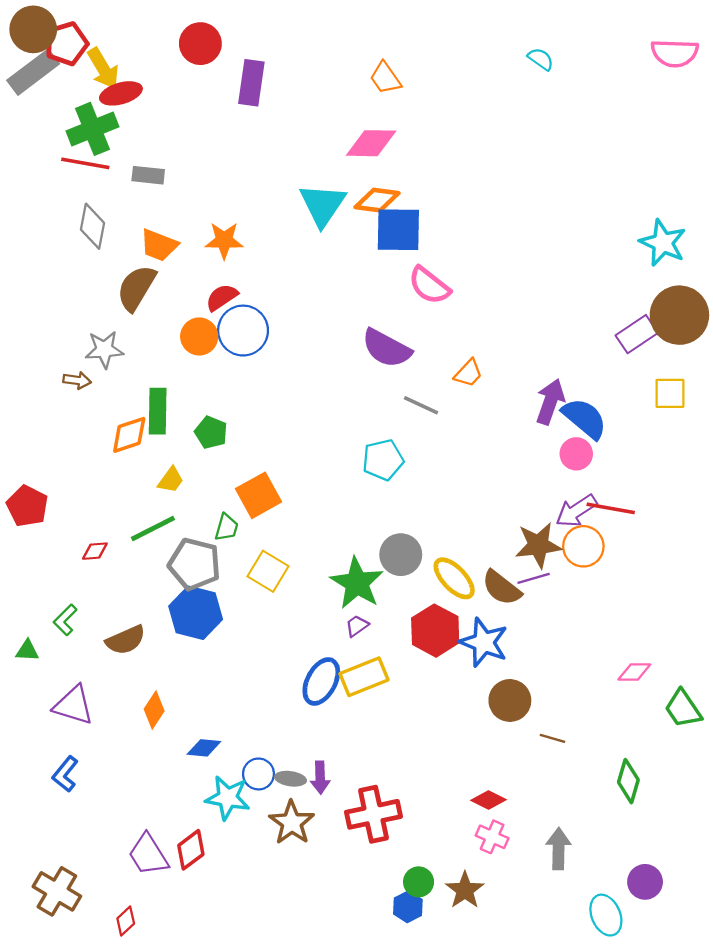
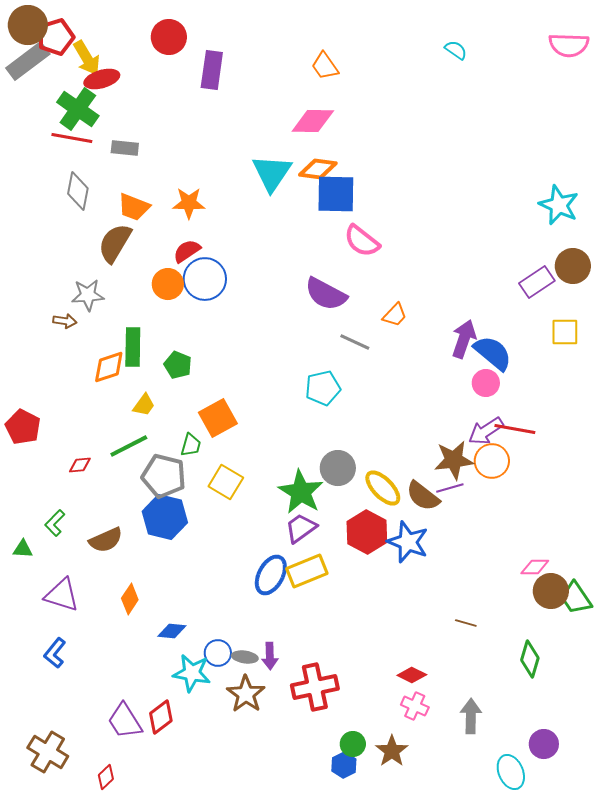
green cross: (92, 129) -> (78, 109), turned -33
brown circle: (679, 315) -> (573, 266), size x0.7
purple trapezoid: (357, 626) -> (301, 528), size x1.6
brown circle: (510, 700) -> (551, 591), moved

